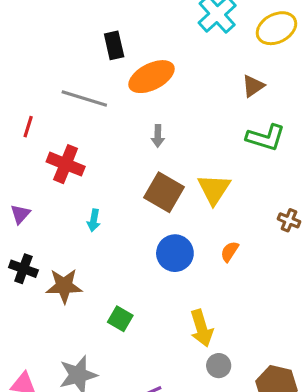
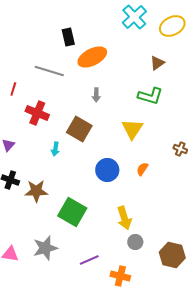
green L-shape: (266, 138) -> (150, 96), moved
brown square: (164, 192) -> (79, 129), moved
green square: (120, 319) -> (72, 212), size x1.8

